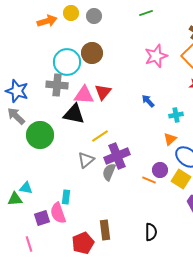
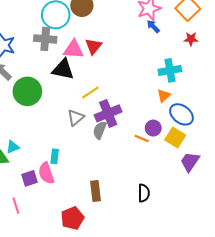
blue arrow: (148, 101) -> (153, 26), moved
cyan cross: (176, 115) -> (170, 70), size x1.5
cyan triangle: (26, 188) -> (13, 147), turned -32
red pentagon: (83, 243) -> (72, 218), moved

